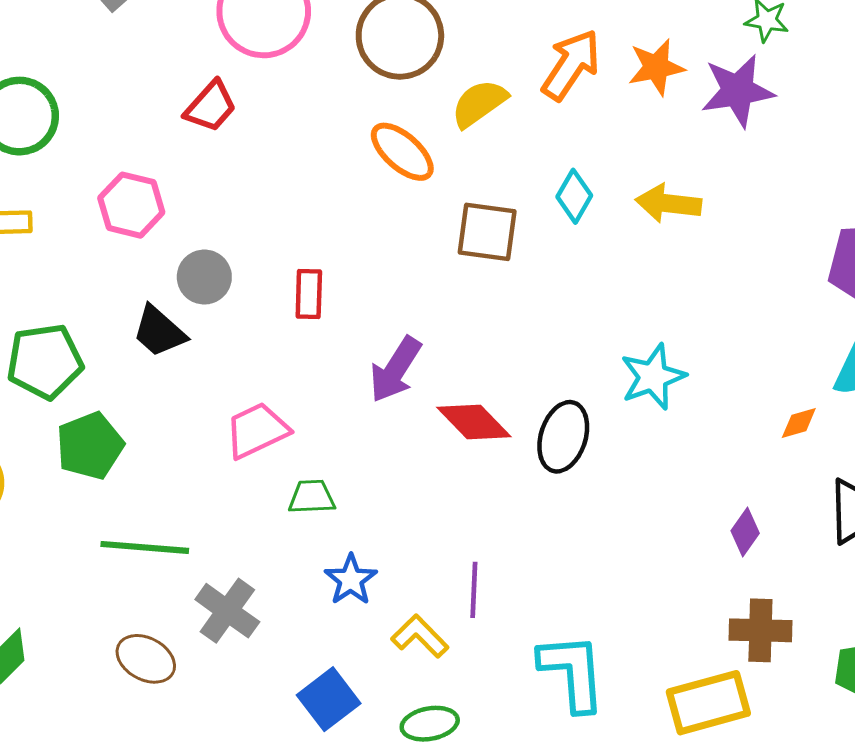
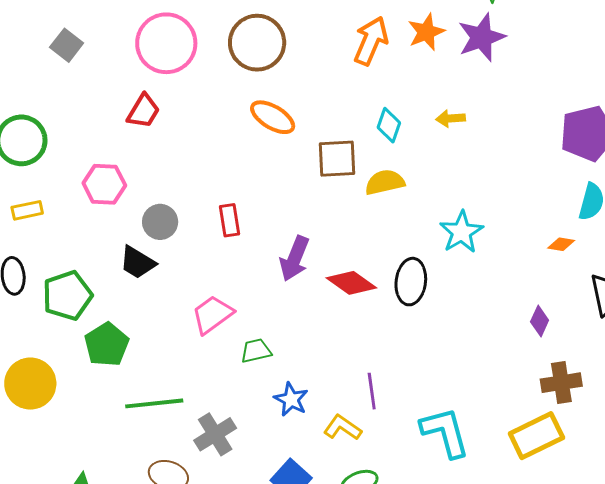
yellow semicircle: (479, 103) -> (385, 182), moved, turned 33
yellow arrow: (668, 204) -> (451, 118), size x0.7
orange diamond: (799, 423) -> (561, 244), turned 36
gray cross: (227, 611) -> (215, 434), turned 33

